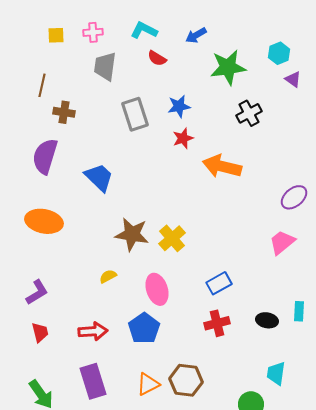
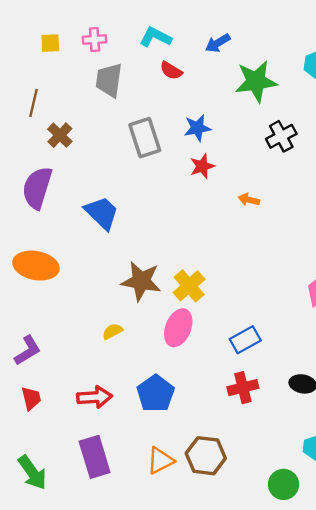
brown cross: (64, 112) -> (60, 135), turned 35
orange arrow: (222, 166) -> (249, 200), size x0.5
pink ellipse: (157, 289) -> (178, 328), moved, turned 40

